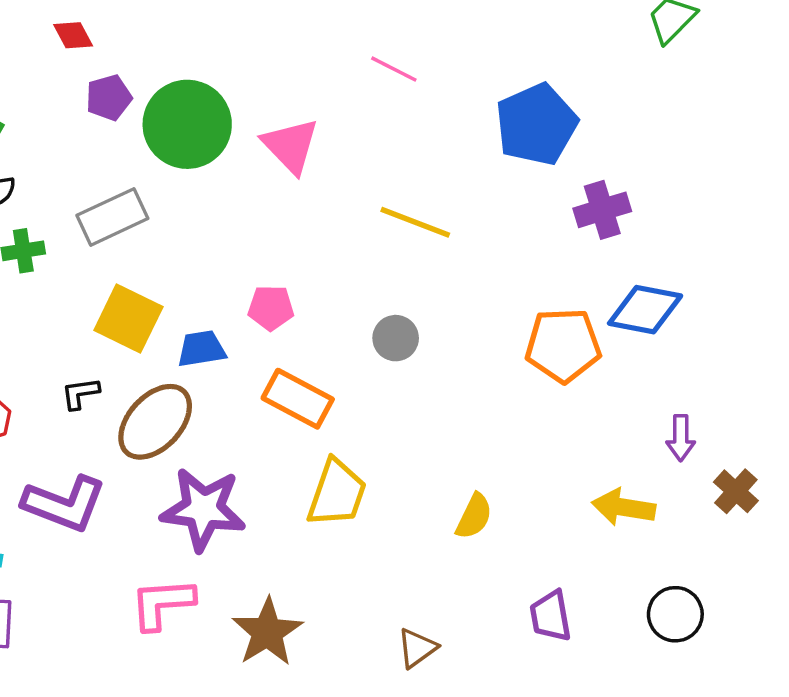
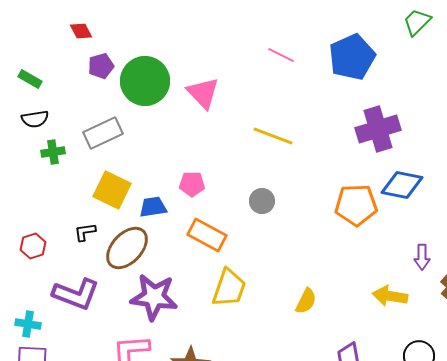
pink line: (394, 69) -> (281, 55), moved
blue pentagon: (536, 124) -> (352, 57), moved
purple cross: (602, 210) -> (378, 129), size x1.4

